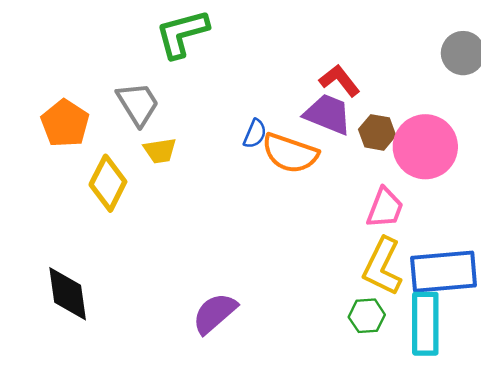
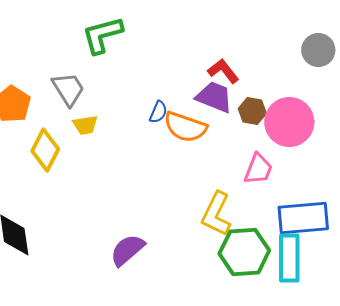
yellow L-shape: (382, 266) -> (216, 214), moved
green hexagon: (367, 316) -> (244, 252), size x1.8

